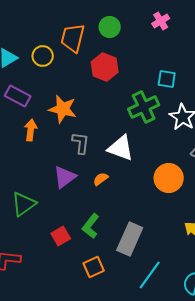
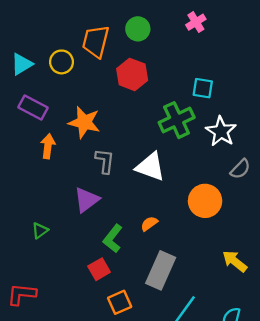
orange semicircle: (101, 179) -> (149, 224), moved
green triangle: (24, 204) -> (40, 230), size x0.6
green L-shape: (91, 226) -> (113, 238), moved
red square: (61, 236) -> (99, 269), moved

